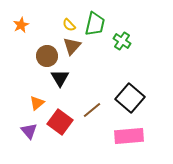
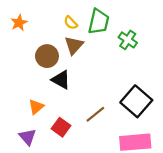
black triangle: (60, 78) -> (61, 80), turned -30
red square: (60, 122) -> (61, 127), size x0.7

